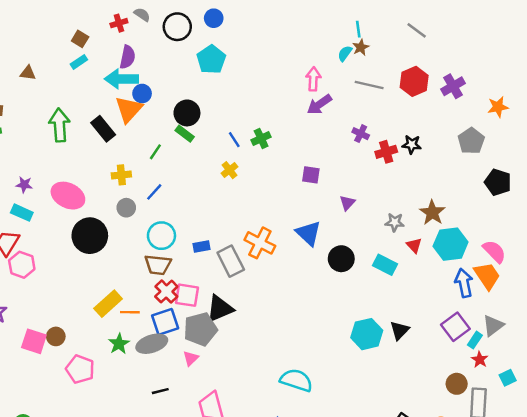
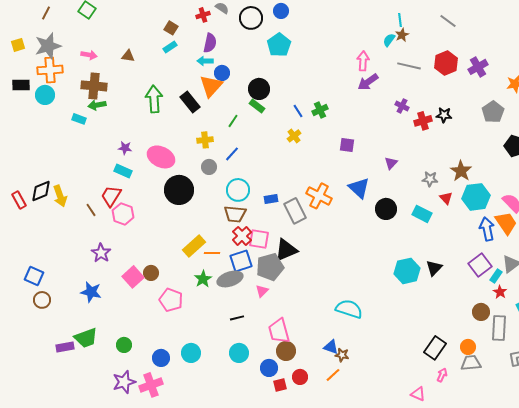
cyan arrow: (121, 79) -> (205, 61), size x0.6
purple square: (311, 175) -> (347, 145), moved
pink square: (34, 341) -> (133, 277), turned 30

